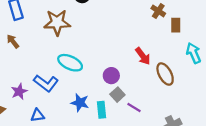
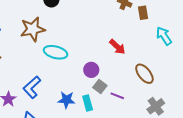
cyan ellipse: (70, 63) -> (56, 52), moved
brown ellipse: (165, 74) -> (144, 74), moved
blue L-shape: (46, 83) -> (32, 87), turned 110

